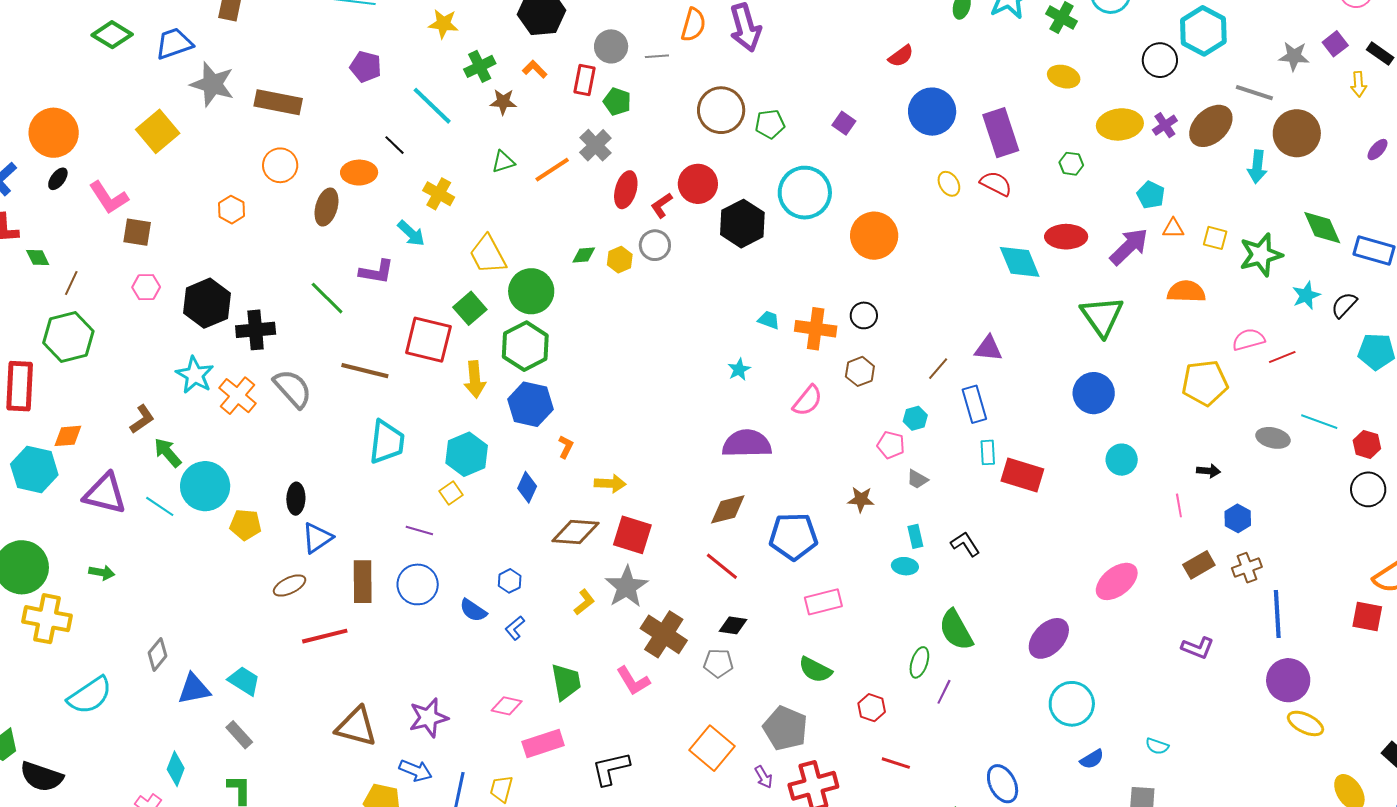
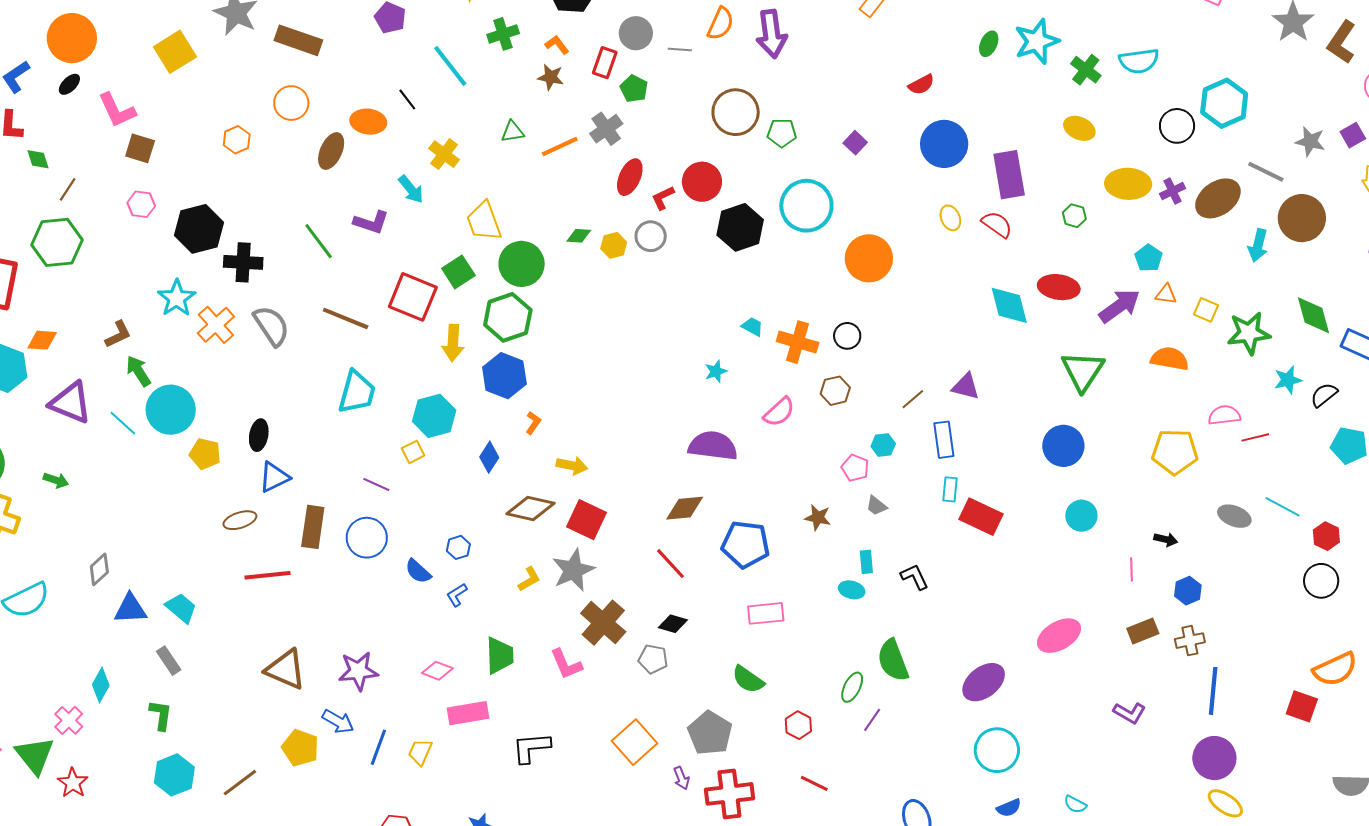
brown star: (503, 102) -> (551, 77), moved

